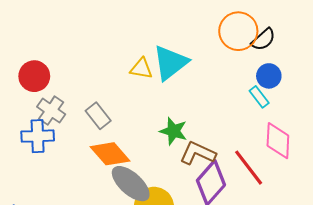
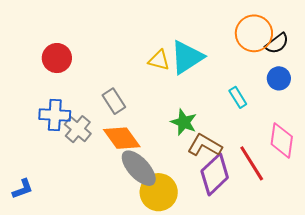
cyan rectangle: (259, 97) -> (238, 97), moved
gray cross: (51, 111) -> (78, 129), moved

